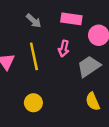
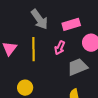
pink rectangle: (71, 19) -> (71, 24), turned -36
gray arrow: (34, 21) -> (39, 19), size x1.5

